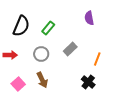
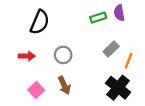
green rectangle: (48, 28) -> (98, 18), moved, turned 32
gray rectangle: (70, 49) -> (111, 49), moved
black cross: (88, 82) -> (118, 88), size x1.5

